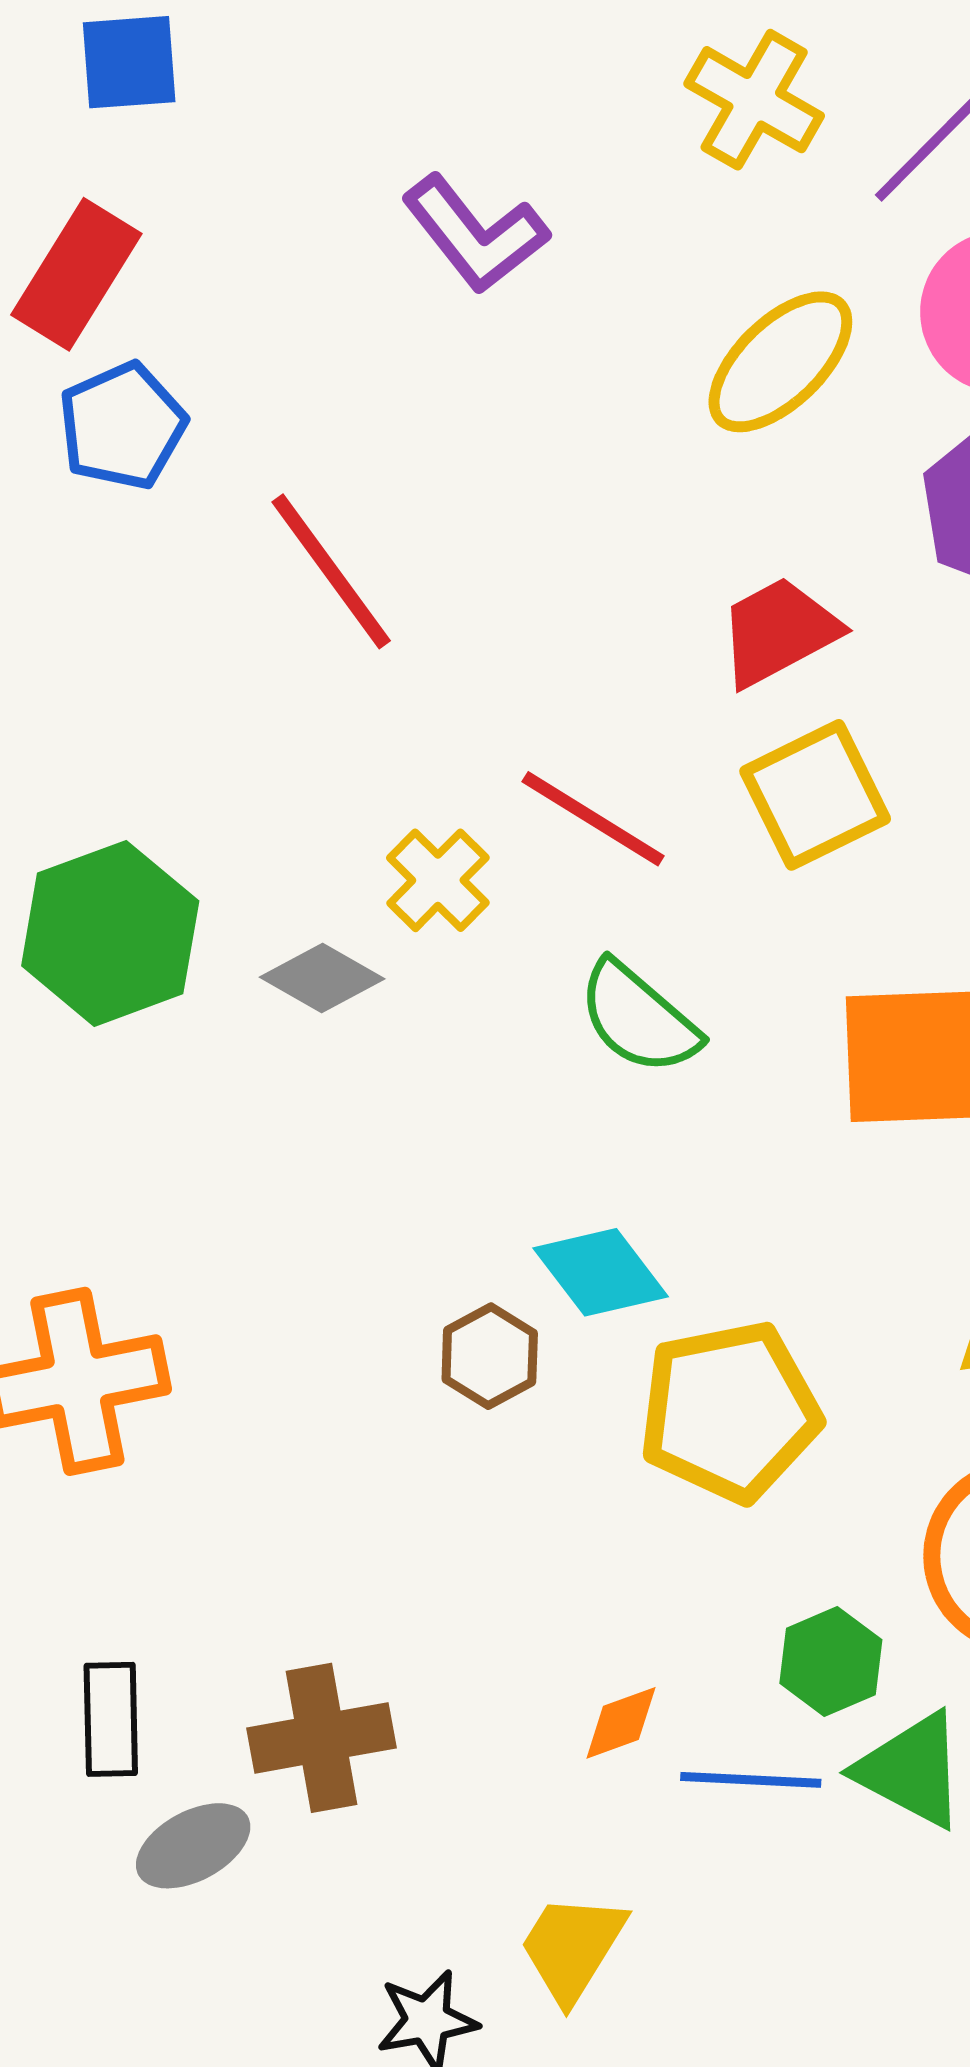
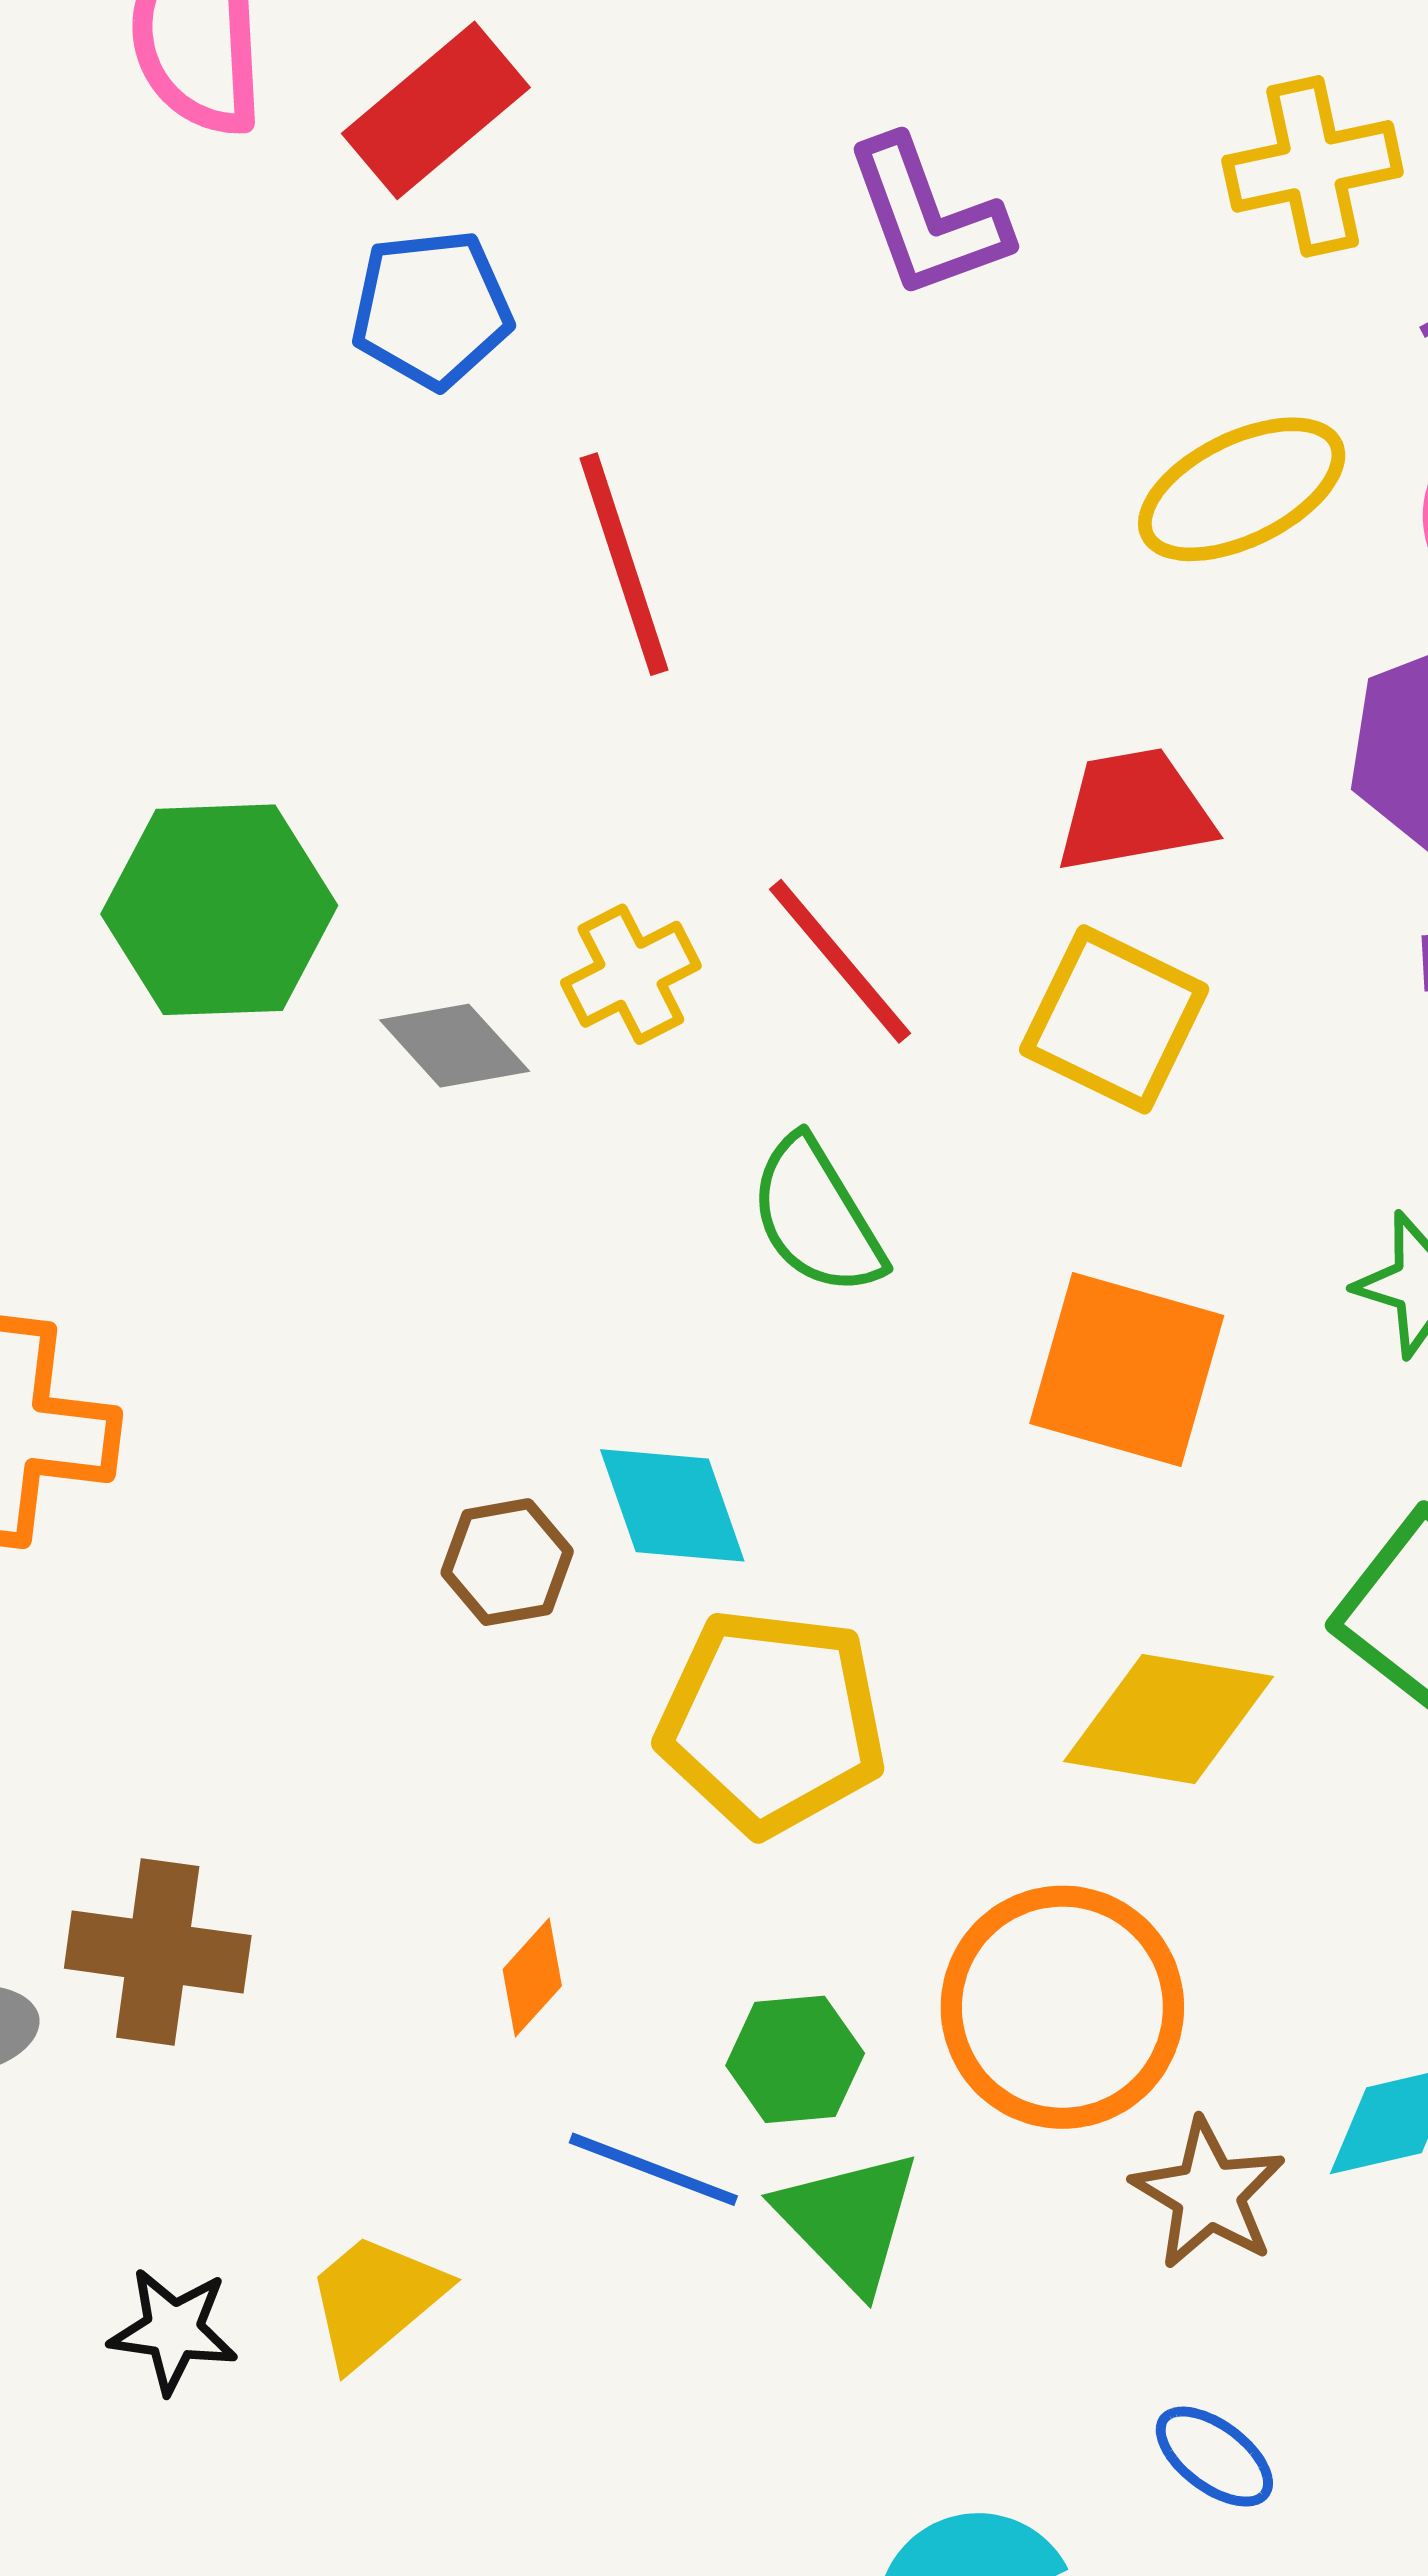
yellow cross: (754, 100) -> (1313, 166), turned 30
yellow square: (815, 795) -> (1114, 1019), turned 34
orange diamond: (621, 1723) -> (532, 1978), moved, turned -46

